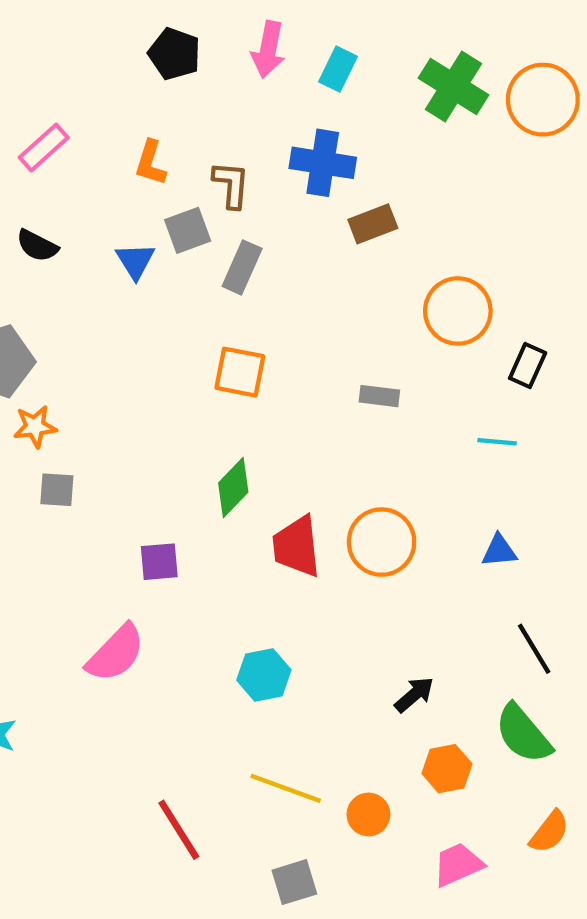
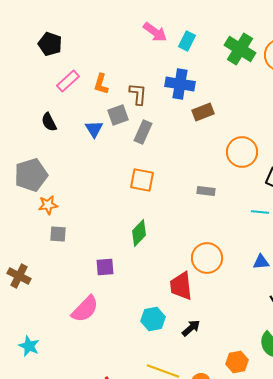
pink arrow: (268, 49) -> (155, 32), turned -65
black pentagon: (174, 54) -> (50, 44), moved
pink rectangle: (44, 148) -> (68, 81), moved
black semicircle: (37, 246) -> (49, 122), turned 36
red trapezoid: (297, 546) -> (181, 286), moved
black arrow: (414, 695) -> (191, 328), moved

